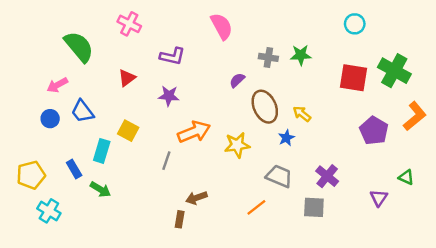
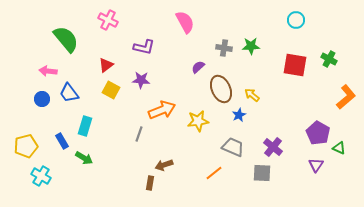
green cross: (394, 71) -> (329, 59), size x0.6
pink arrow: (57, 85) -> (48, 71), turned 36
yellow square: (128, 131) -> (111, 90), moved
purple pentagon: (374, 131) -> (318, 133), moved

